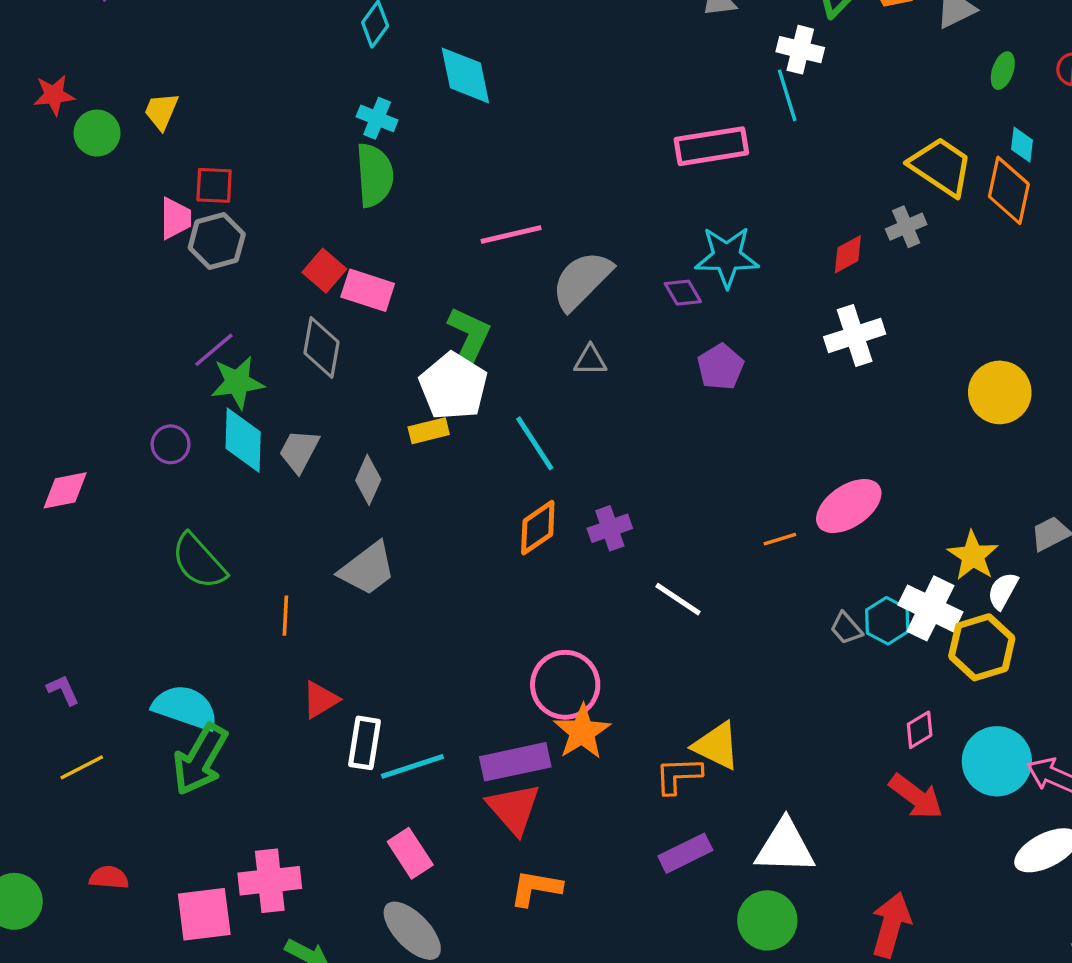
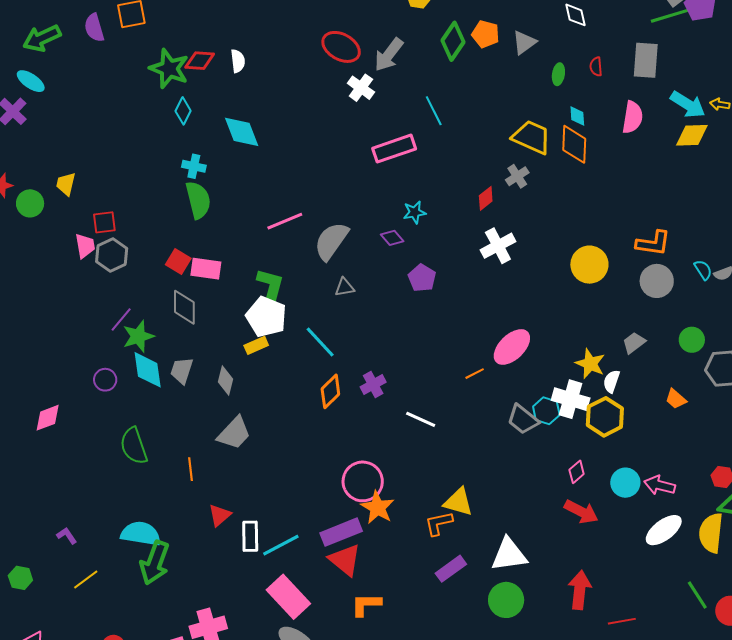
white cross: (800, 50) -> (361, 88), moved, turned 32
cyan star: (727, 257) -> (415, 212), size x0.6
green semicircle: (199, 561) -> (134, 446), turned 33
gray trapezoid: (846, 628) -> (523, 419), size x1.6
cyan circle: (997, 761) -> (625, 483), size x0.7
pink rectangle: (410, 853) -> (288, 597), size x1.5

